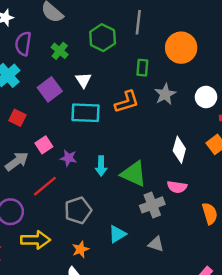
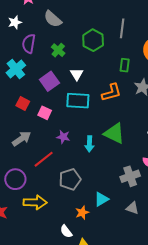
pink square: (44, 145) -> (45, 113), moved, turned -32
green triangle: (134, 174) -> (114, 133), moved
orange star: (80, 249) -> (82, 213), moved

